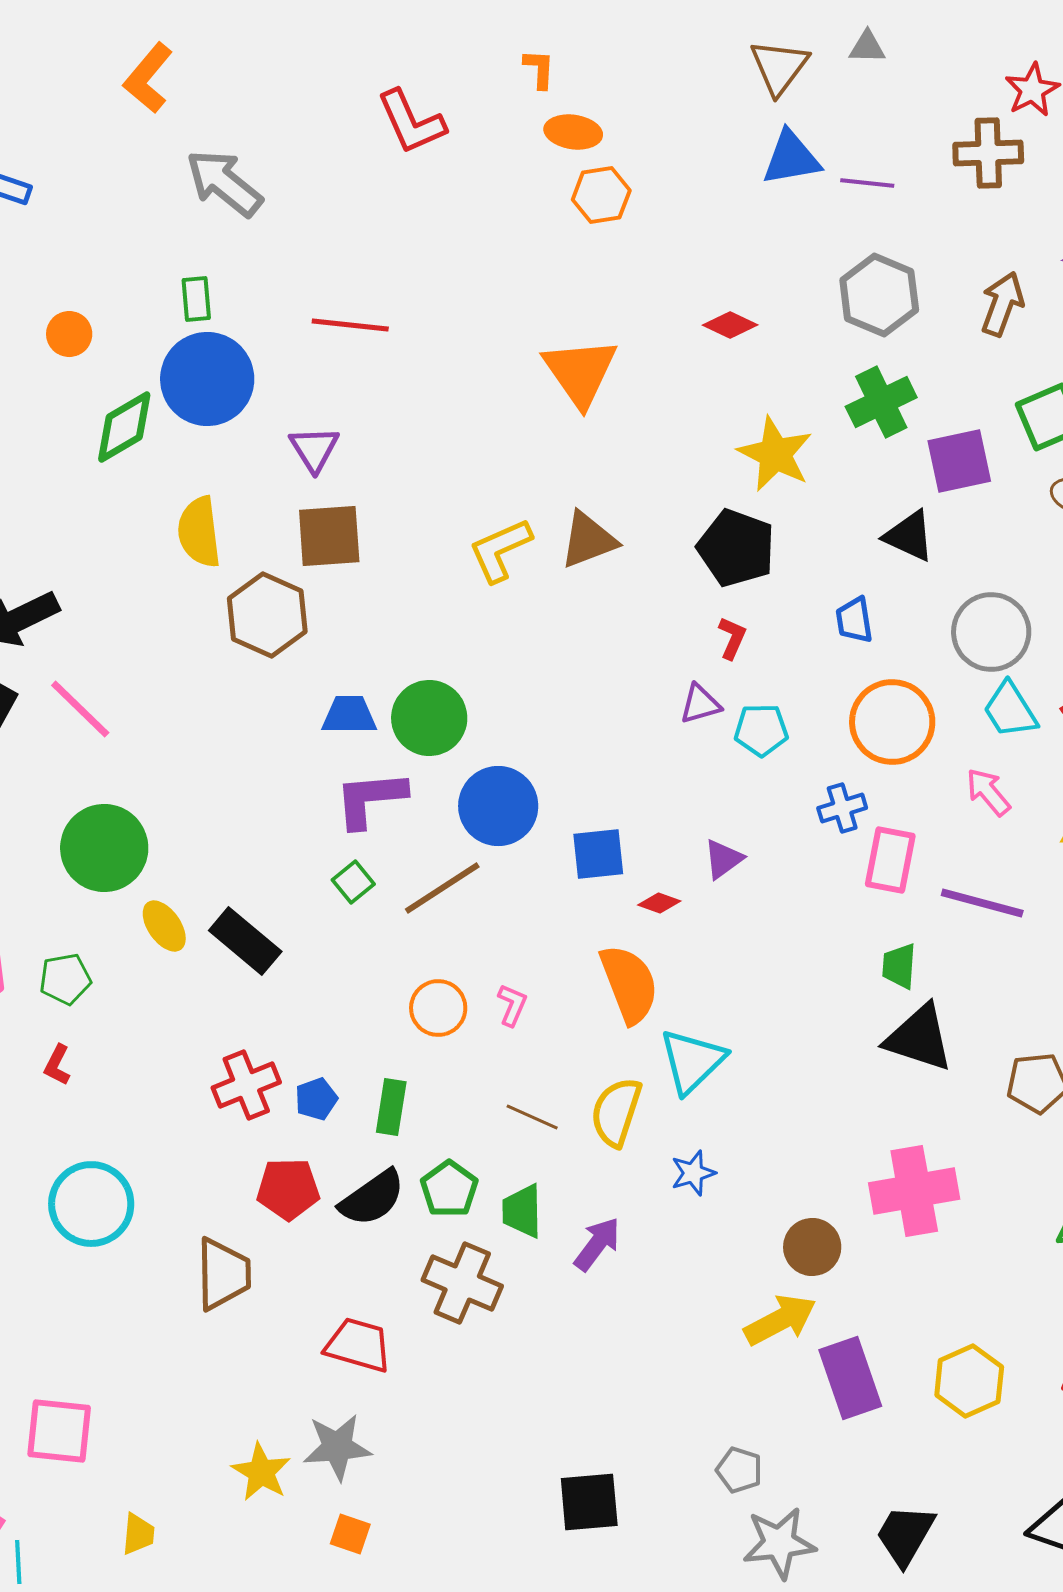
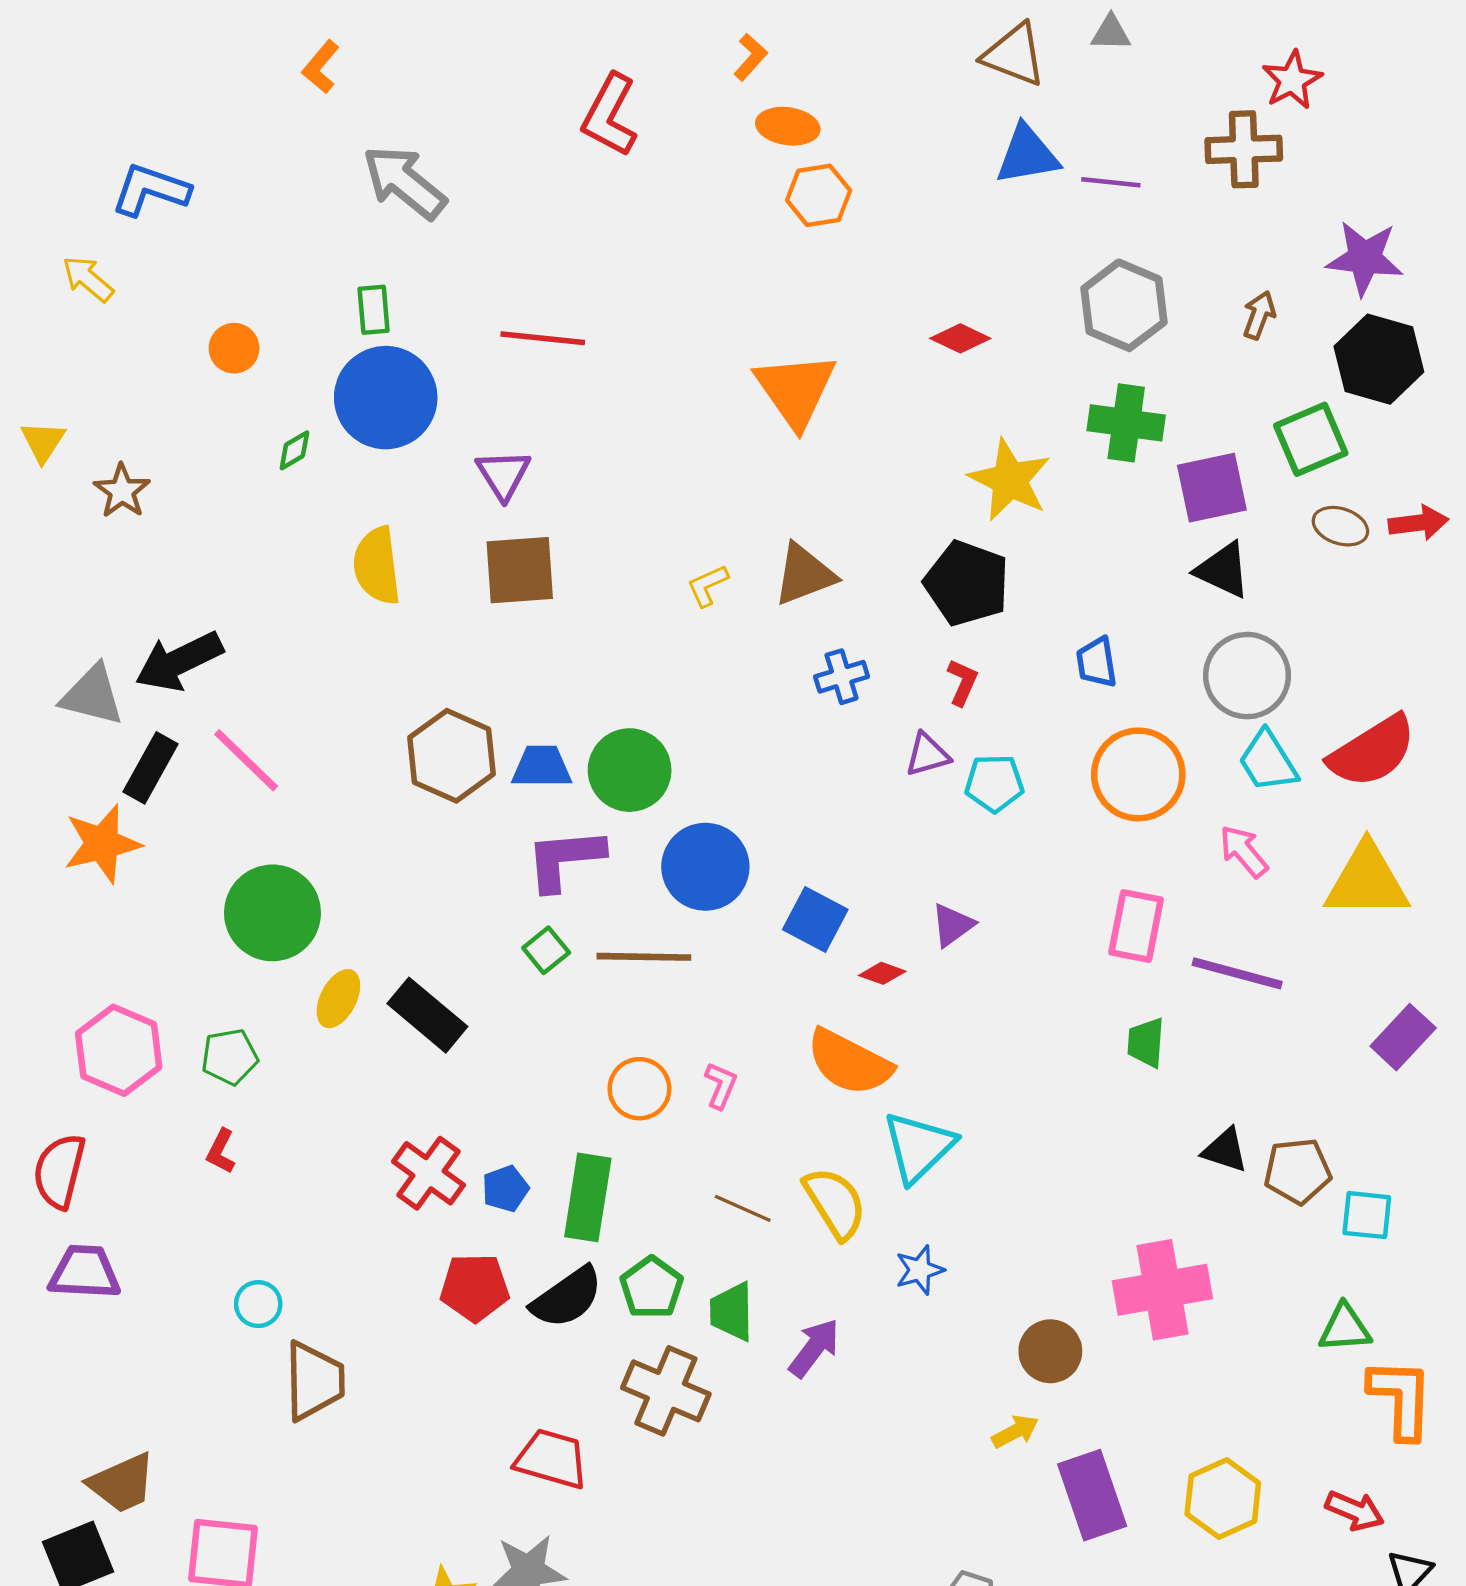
brown triangle: (779, 67) -> (1014, 55), turned -46
orange L-shape: (539, 69) -> (750, 57), turned 39
orange L-shape: (148, 78) -> (321, 67), size x0.7
red L-shape: (411, 122) -> (610, 115), turned 52
brown arrow: (1002, 304) -> (1259, 315), size x0.7
green cross: (881, 402) -> (1126, 423), turned 34
green diamond: (124, 427) -> (294, 450), size x0.5
black triangle: (909, 536) -> (1223, 570), moved
yellow L-shape: (500, 550) -> (708, 585), size x0.6
brown hexagon: (267, 615) -> (452, 756), moved
blue cross: (842, 808) -> (842, 677), moved
blue square: (598, 854) -> (815, 919), turned 34
brown line: (442, 888) -> (644, 957), turned 34
yellow ellipse: (164, 926) -> (338, 999), turned 62
orange semicircle: (629, 984) -> (849, 1062), turned 138
black triangle: (919, 1038) -> (1225, 1150), moved, size x0.6
red cross: (246, 1085) -> (428, 1173), turned -32
green rectangle: (391, 1107) -> (588, 1197), size x1.4
yellow semicircle: (616, 1112) -> (835, 1203), turned 130
cyan circle: (91, 1204) -> (258, 1304), size x0.5
brown trapezoid: (223, 1274) -> (314, 1381), moved
yellow arrow: (780, 1320) -> (1015, 1431), size x0.6

